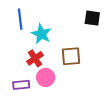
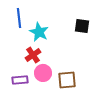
black square: (92, 18) -> (82, 26), moved
brown square: (71, 56) -> (67, 80), moved

